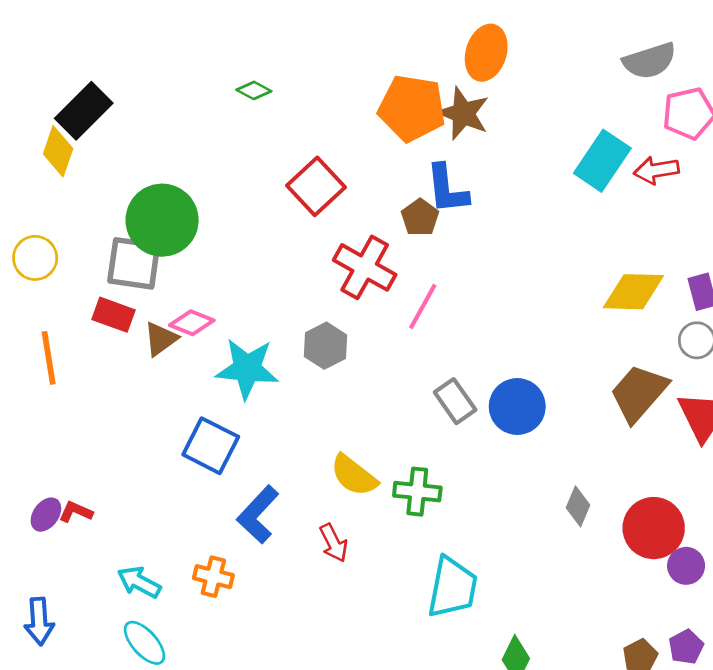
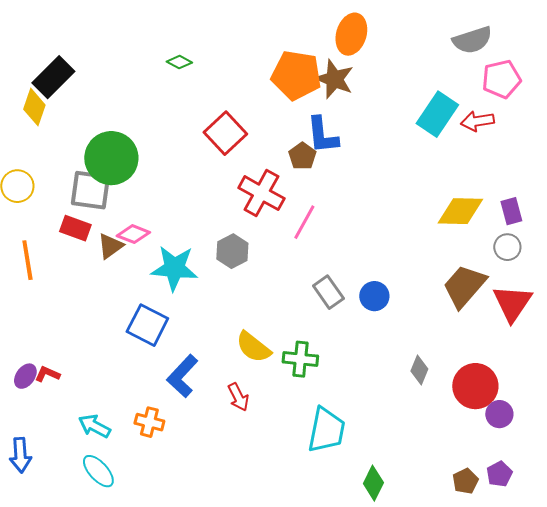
blue circle: (517, 406) -> (374, 296), size x0.7

